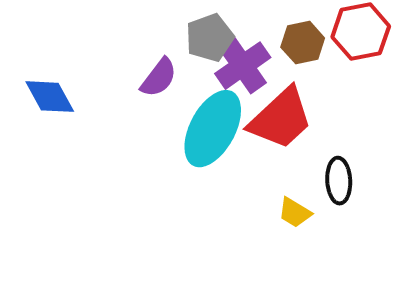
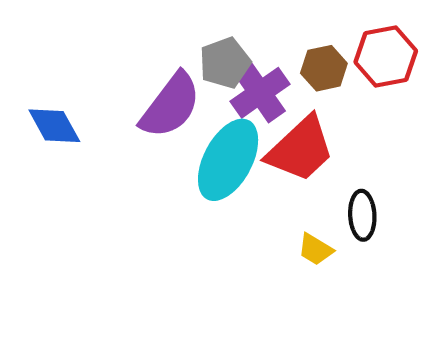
purple semicircle: (159, 78) -> (170, 105), size x1.6

